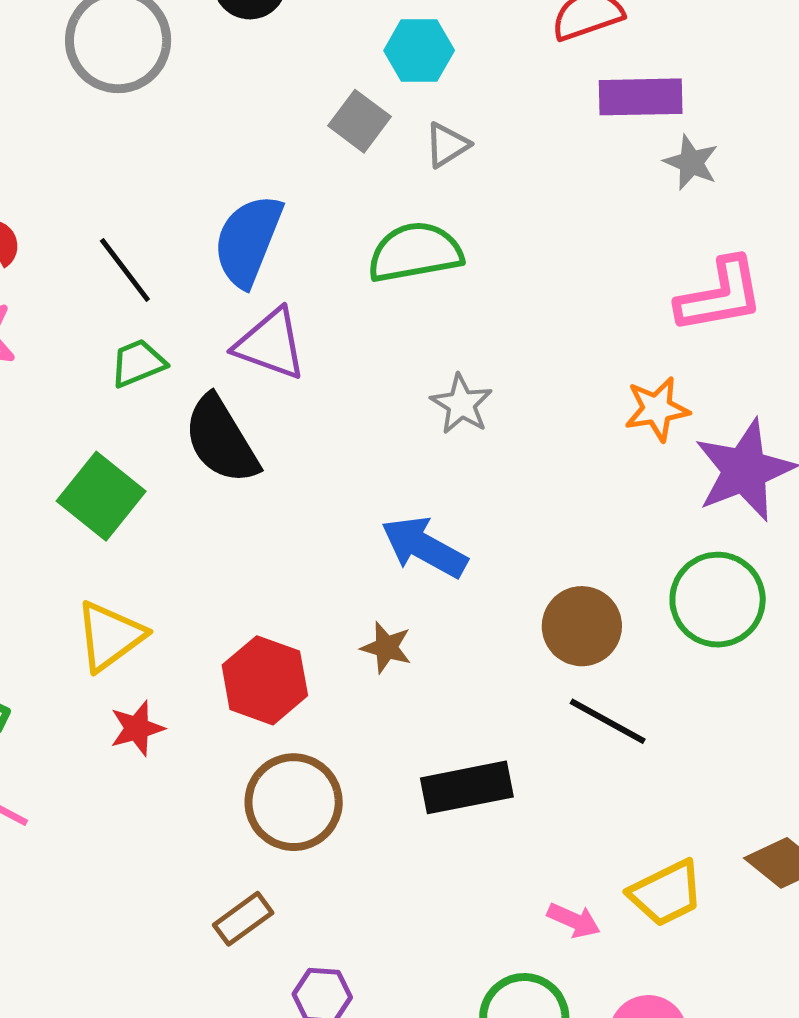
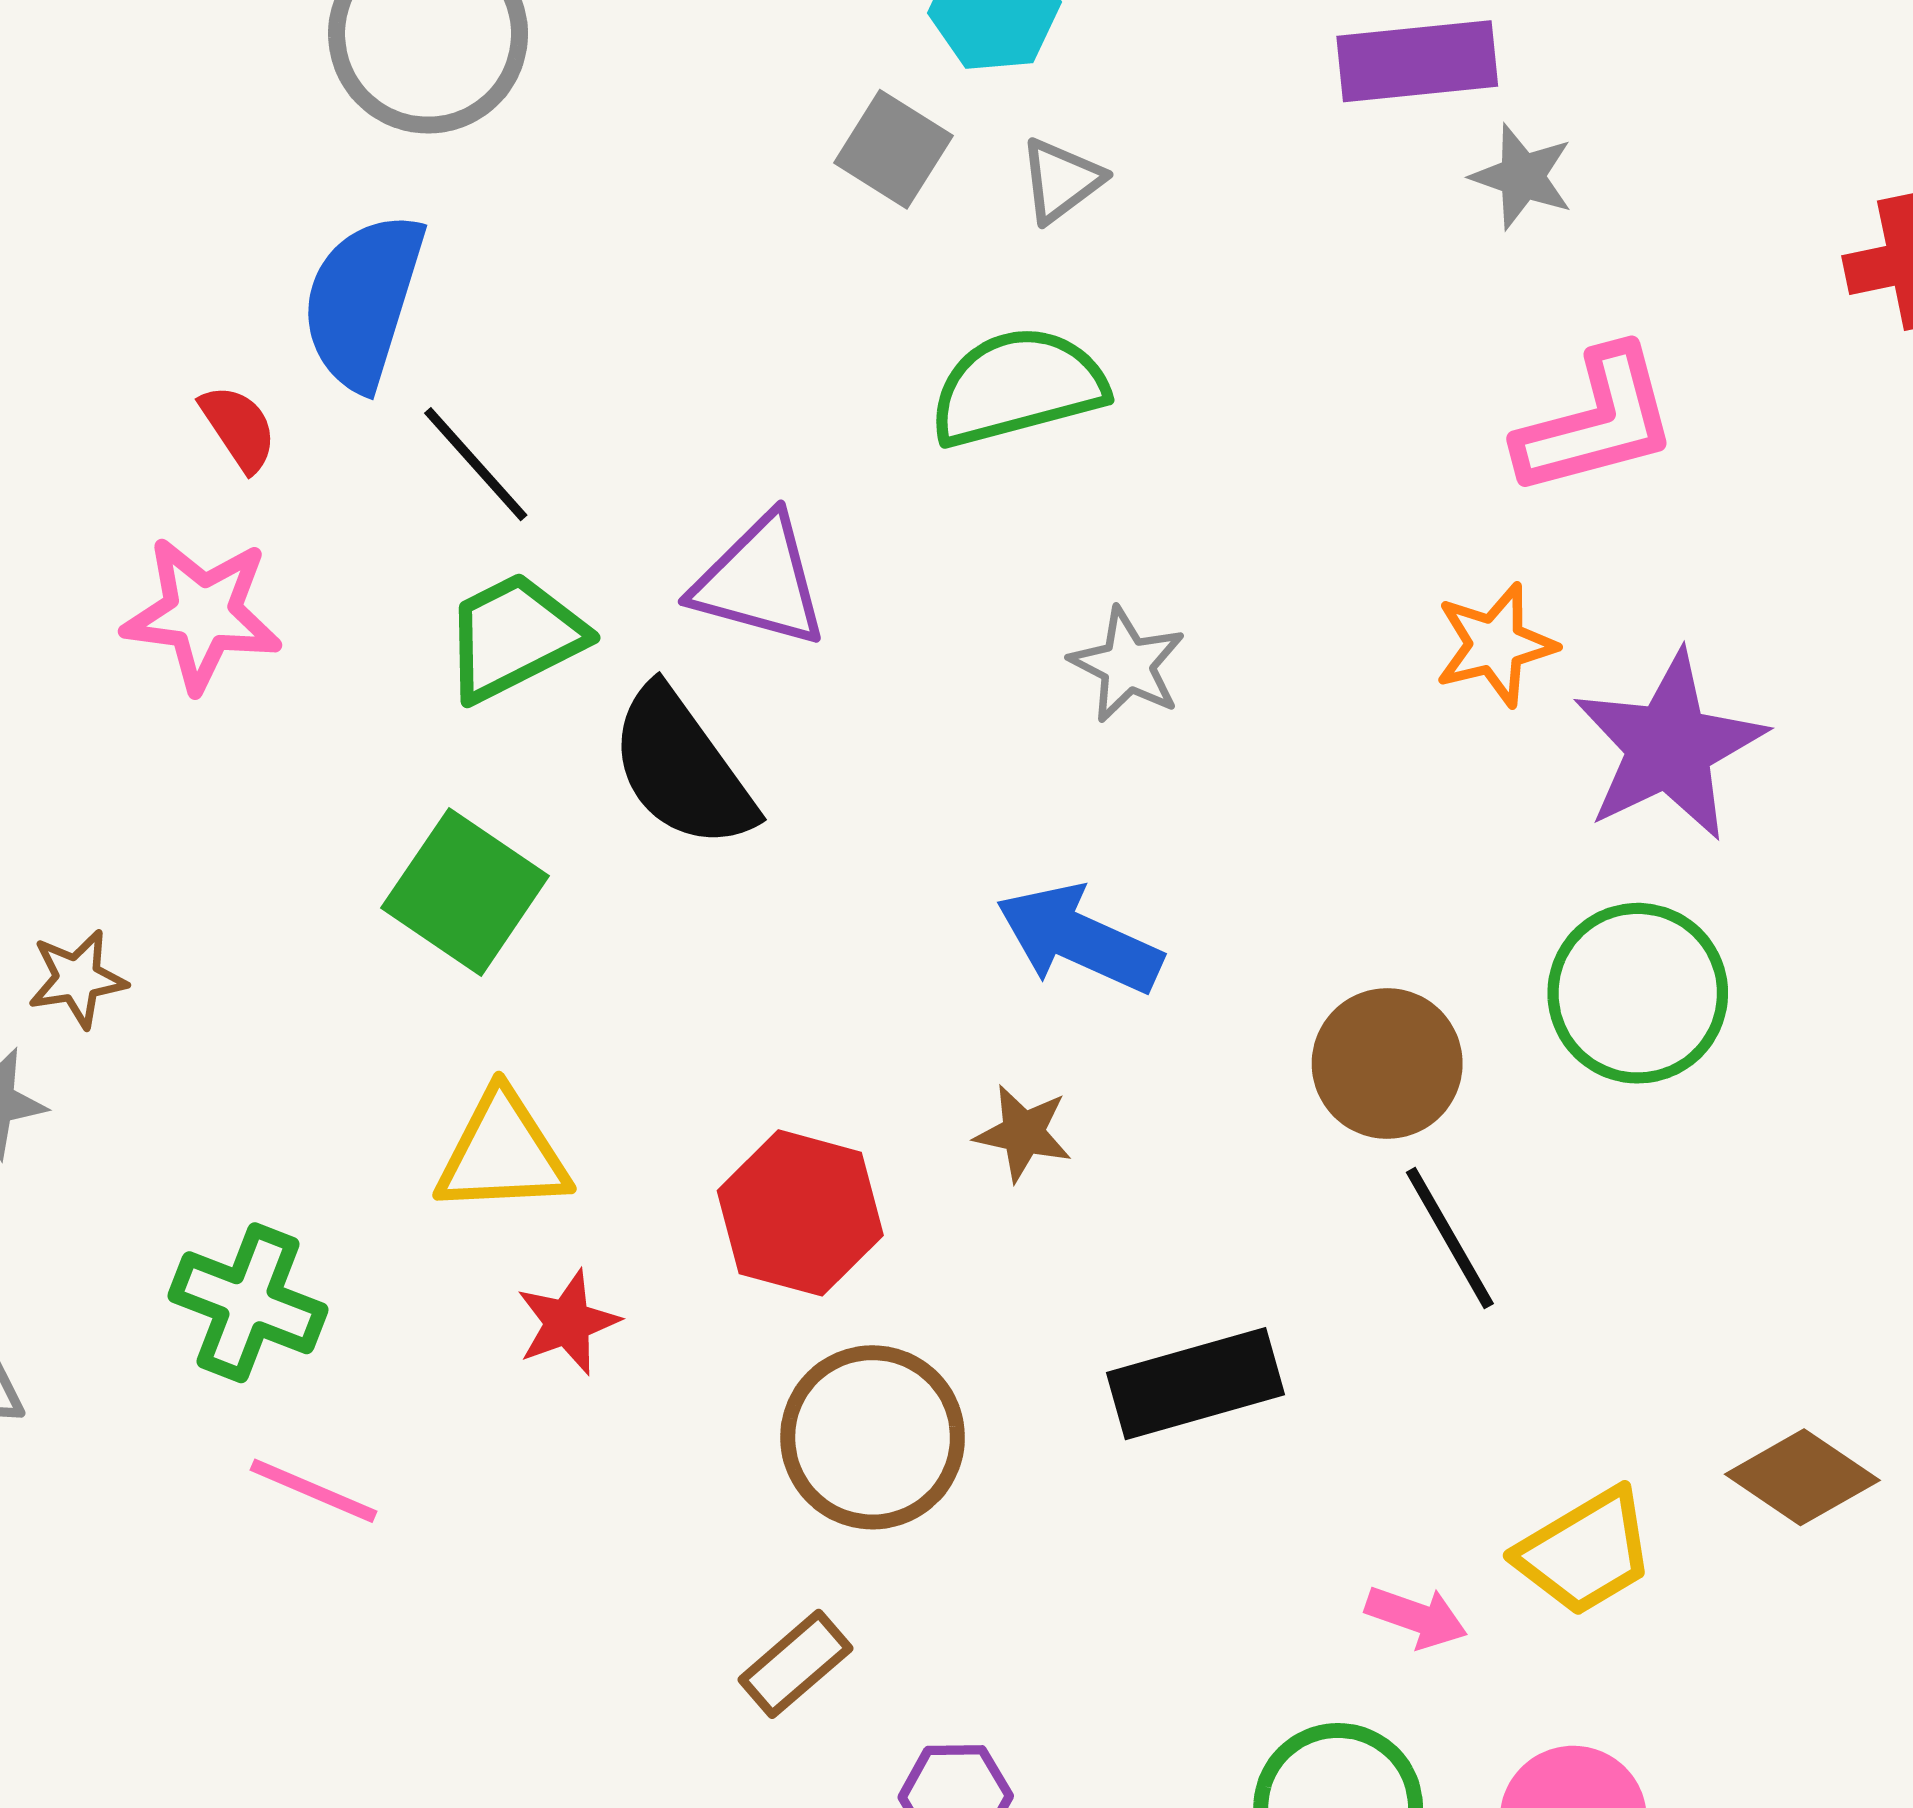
blue semicircle: (248, 241) -> (363, 301), moved
green trapezoid: (138, 363) -> (514, 637), size x1.4
yellow triangle: (110, 636) -> (503, 1153), turned 38
black line: (608, 721) -> (1450, 1238), turned 36

